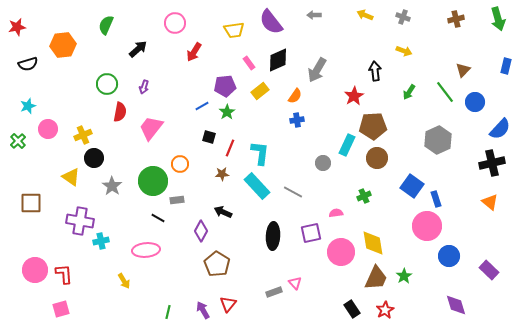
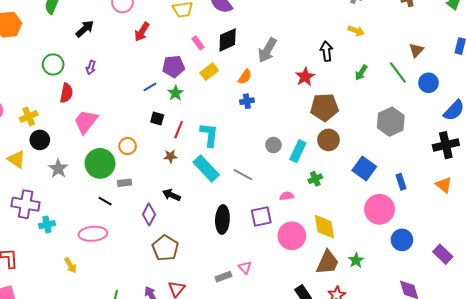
pink trapezoid: (151, 128) -> (86, 122), moved
cyan rectangle: (347, 145) -> (298, 151), moved
blue rectangle: (436, 199) -> (401, 182), moved

